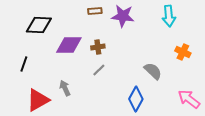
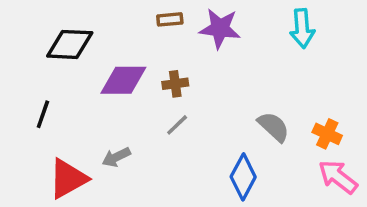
orange cross: (183, 52) -> (327, 134), moved
gray arrow: (65, 88) -> (116, 157), turned -91

